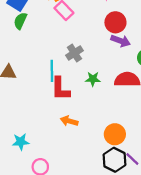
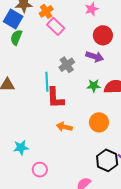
purple arrow: (121, 41) -> (95, 57), moved
green star: (93, 79) -> (94, 86), moved
orange circle: (115, 134) -> (99, 122), moved

